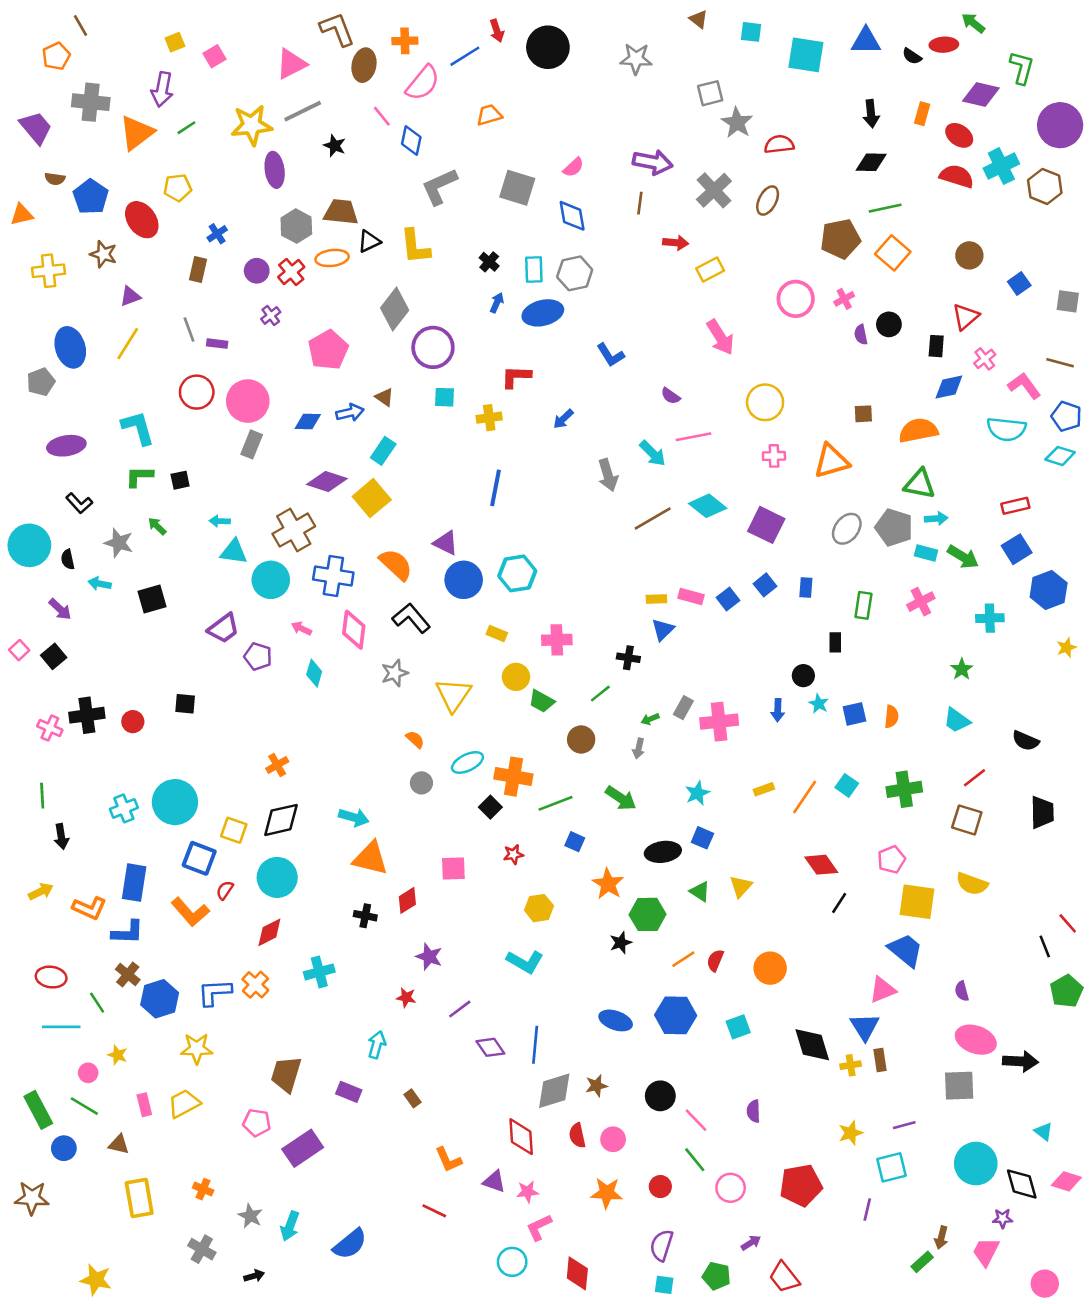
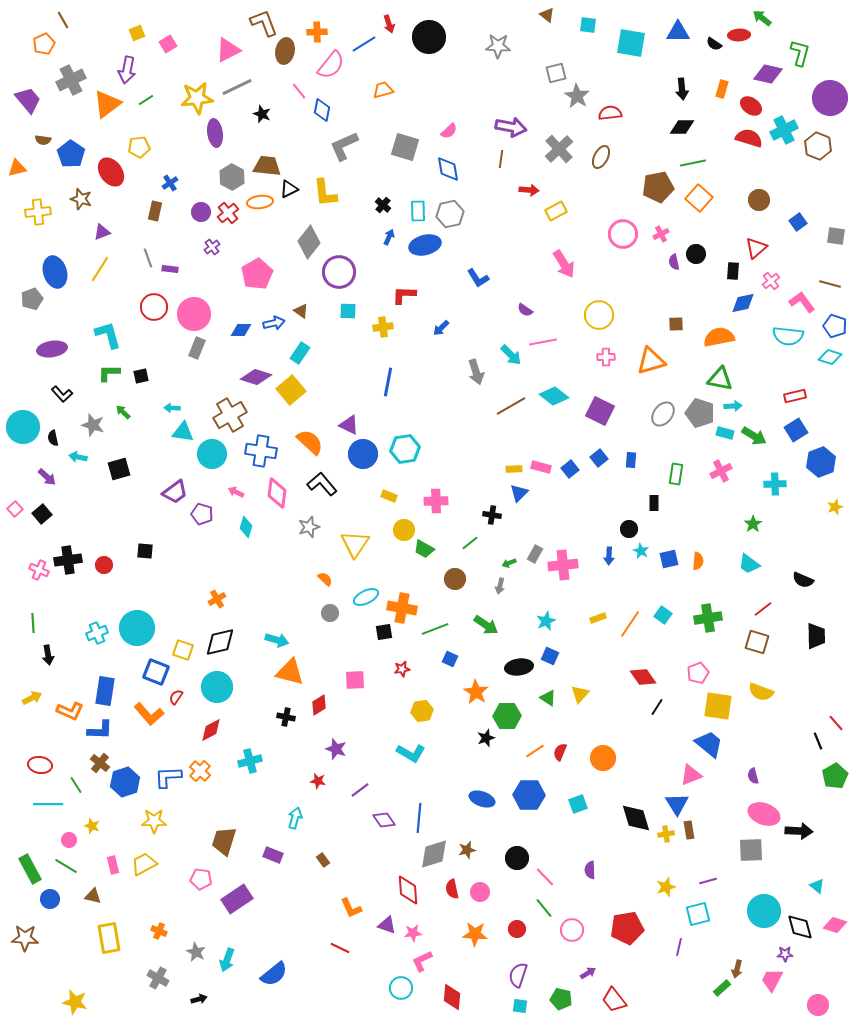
gray cross: (91, 102) -> (71, 80), turned -32
black square: (490, 807) -> (384, 632), turned 36

